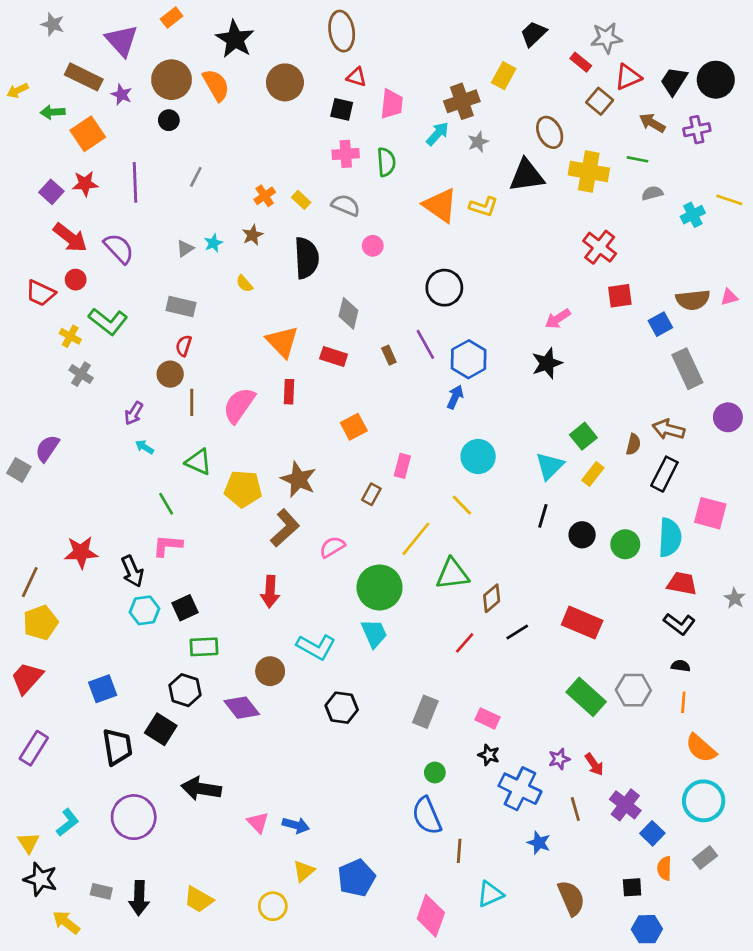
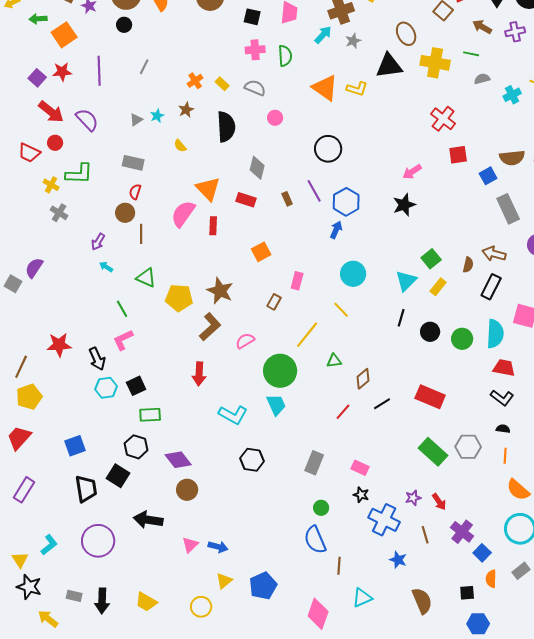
green L-shape: (108, 321) -> (79, 174), turned -36
pink semicircle: (239, 405) -> (183, 214), moved
pink L-shape: (167, 546) -> (123, 340), turned -30
green triangle: (452, 574) -> (334, 361), size x0.6
brown circle: (270, 671) -> (187, 490), moved
pink triangle: (258, 822) -> (190, 545), turned 30

